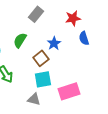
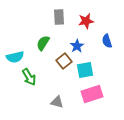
gray rectangle: (36, 14) -> (59, 17), turned -42
red star: (73, 18) -> (86, 21), moved
cyan square: (43, 79) -> (85, 70), moved

